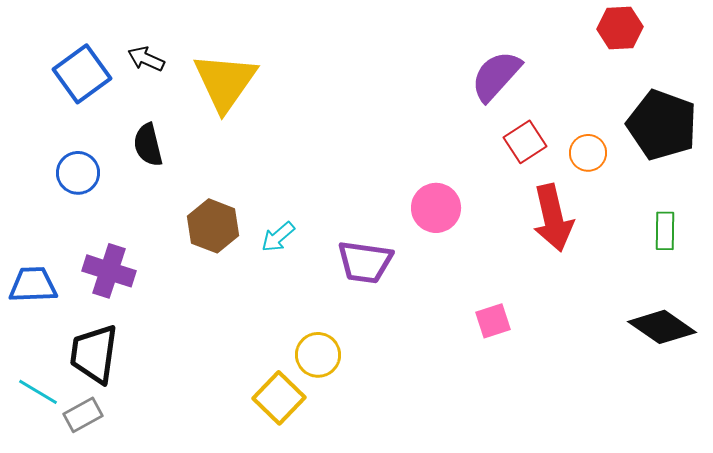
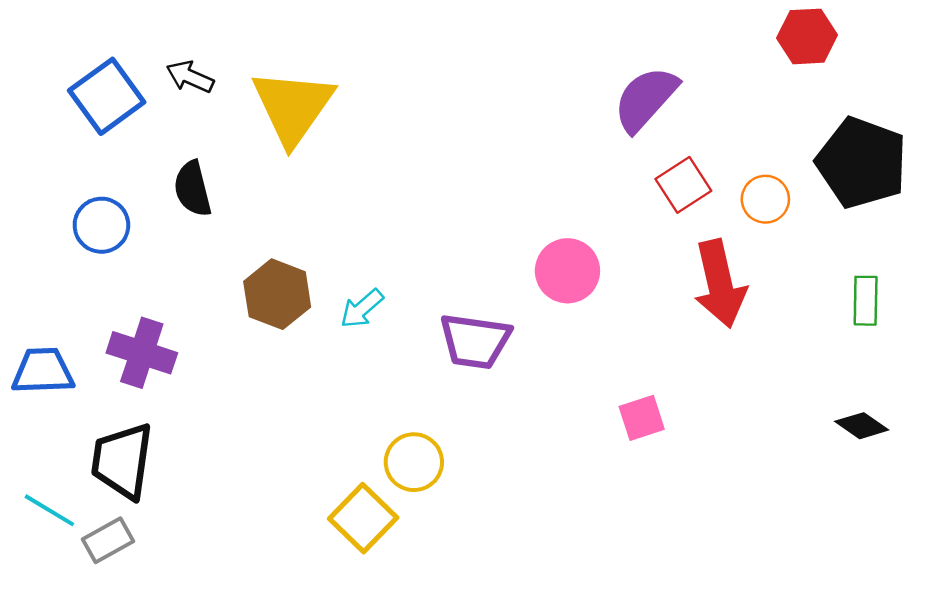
black diamond: (662, 327) -> (862, 426), size x0.6

